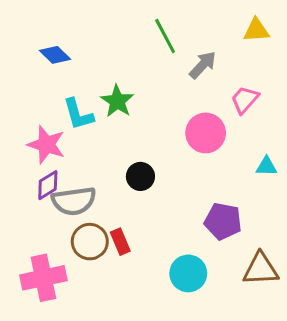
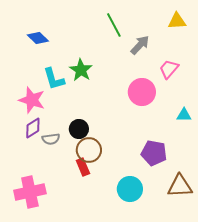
black circle: (140, 176) -> (79, 129), moved
gray semicircle: (74, 201) -> (51, 139), size x0.6
brown circle: (90, 242) -> (89, 150), moved

